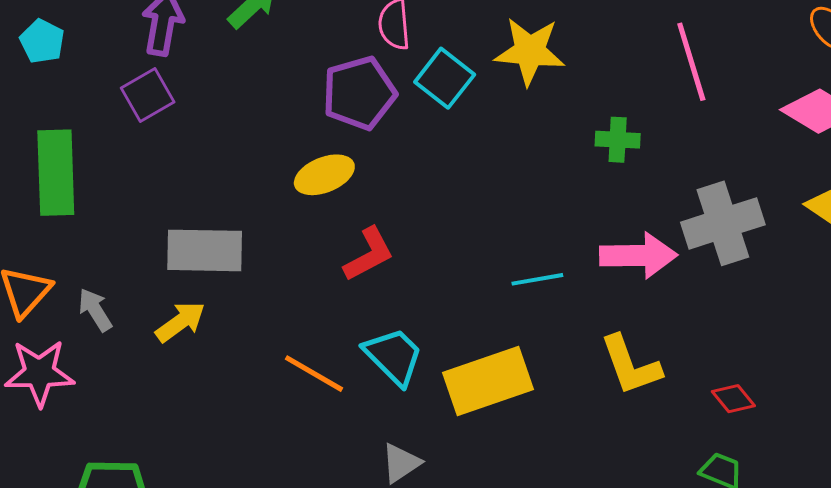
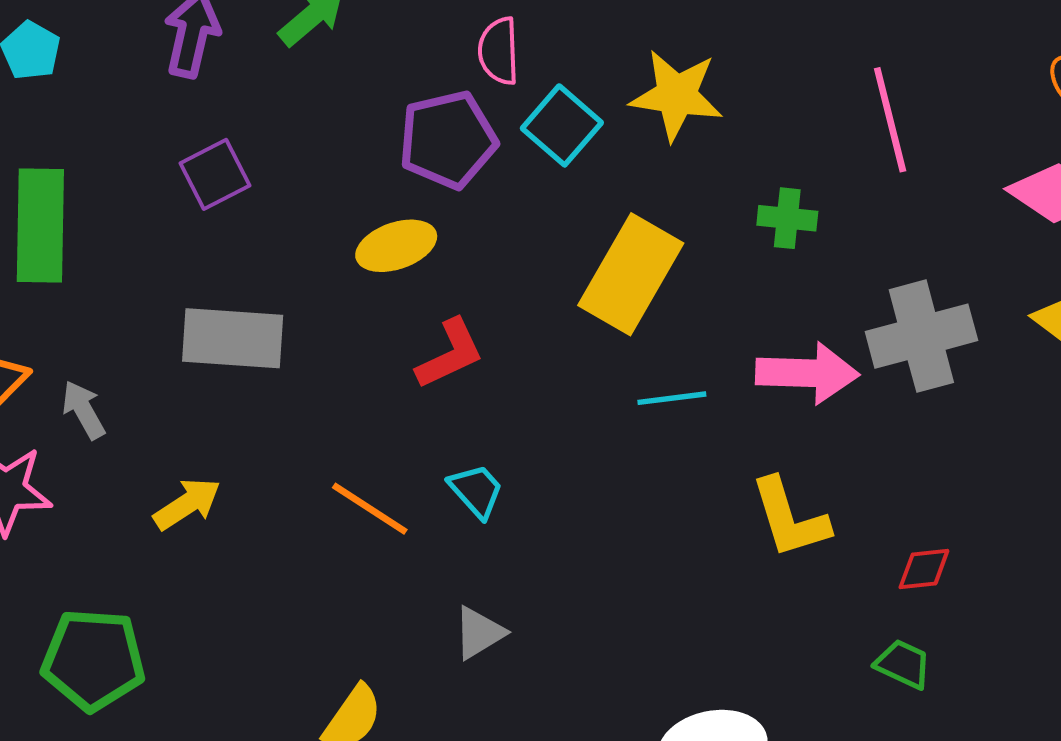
purple square: (148, 95) -> (215, 174), moved
yellow arrow: (180, 322) -> (187, 504), moved
cyan trapezoid: (394, 356) -> (476, 491), size x0.7
yellow rectangle: (488, 381) -> (631, 274), moved, turned -44
red diamond: (733, 399) -> (924, 569), turned -60

